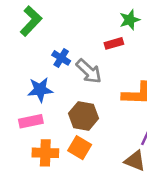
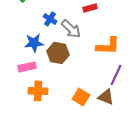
brown hexagon: (84, 116) -> (58, 53), moved
orange square: (80, 148) -> (81, 97), moved

